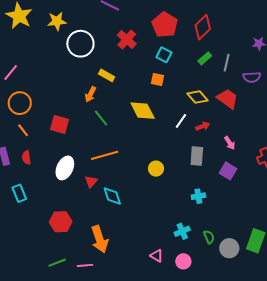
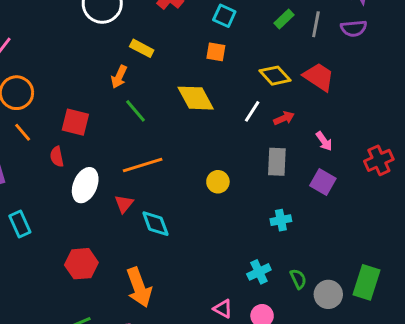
purple semicircle: (252, 77) -> (354, 28), moved
red semicircle: (26, 158) -> (57, 157), moved

